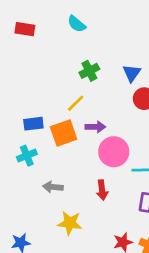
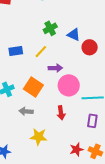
blue triangle: (132, 73) -> (74, 35), moved, turned -40
blue rectangle: (33, 124) -> (16, 51), moved
orange square: (64, 133) -> (33, 87), moved, turned -36

